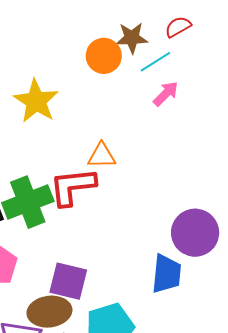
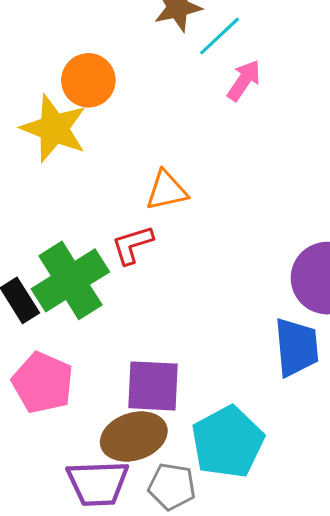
orange circle: (104, 56) -> (88, 80), moved
red L-shape: (73, 187) -> (132, 245), size x0.6

